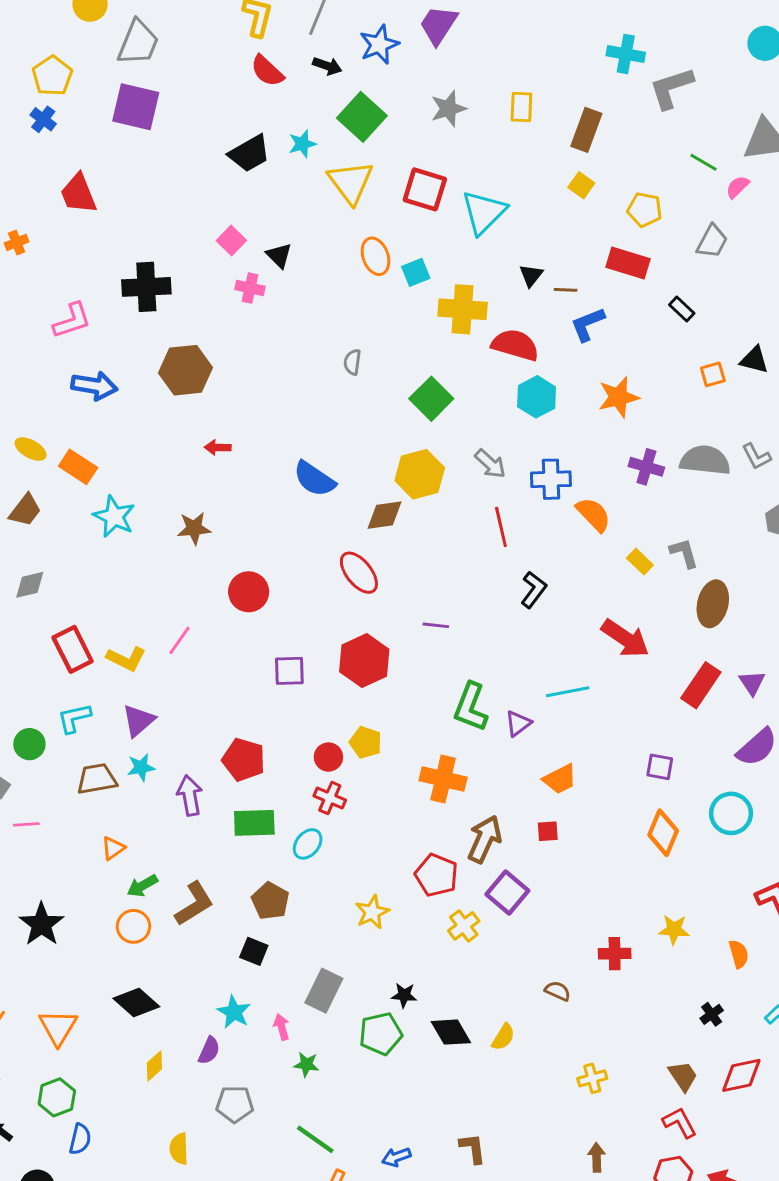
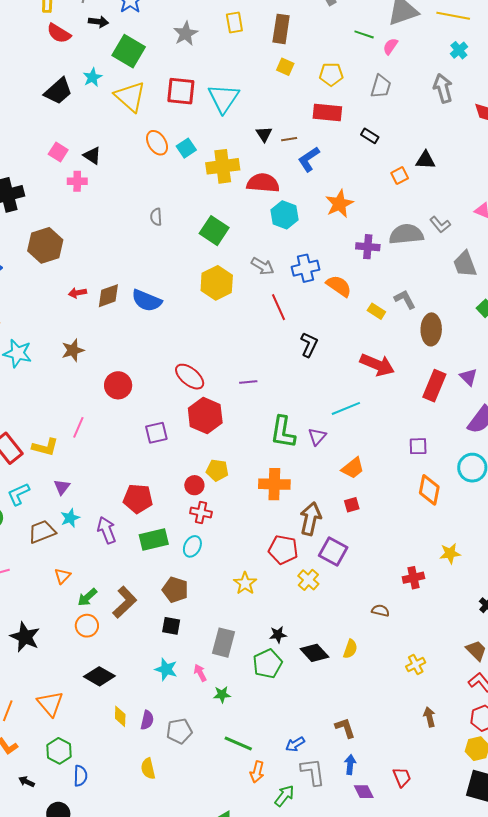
brown diamond: (385, 515) -> (108, 296), moved
red ellipse: (359, 573) -> (190, 377), moved
purple triangle: (138, 721) -> (62, 487), size x0.7
purple semicircle: (209, 1051) -> (147, 720), moved
yellow diamond: (154, 1066) -> (120, 716), turned -35

